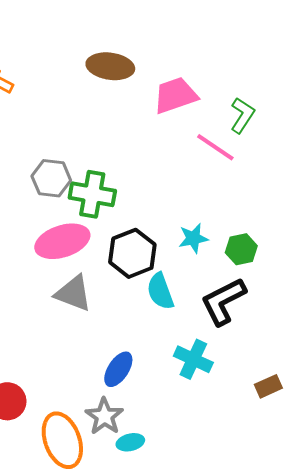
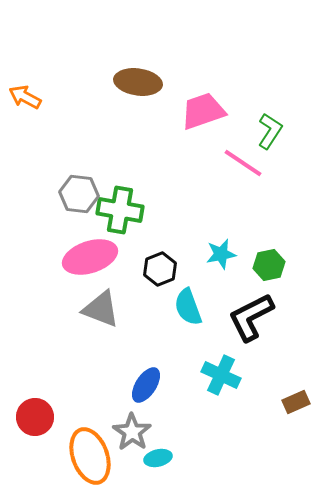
black hexagon: (132, 253) -> (160, 269), size x0.7

